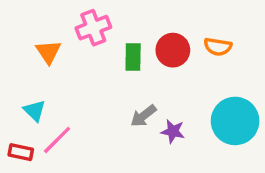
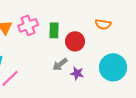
pink cross: (93, 28) -> (28, 25), moved
red circle: (173, 50) -> (75, 41), moved

